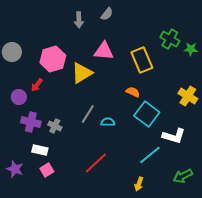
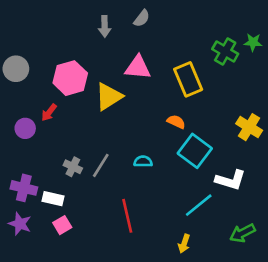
green star: (191, 49) -> (253, 42), moved
gray line: (88, 114) -> (101, 165), moved
purple cross: (31, 122) -> (24, 188), moved
red line: (96, 163) -> (127, 216), turned -60

